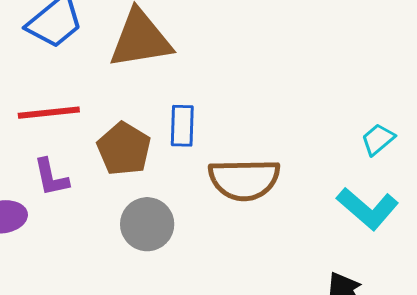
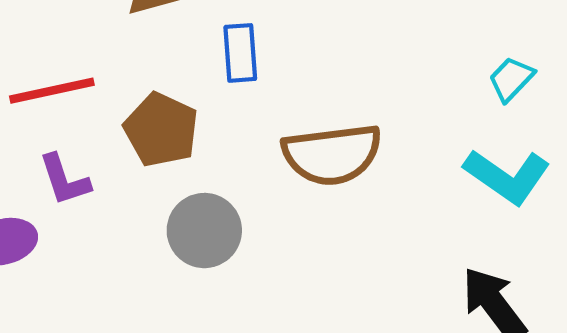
blue rectangle: (182, 126) -> (240, 53), moved

